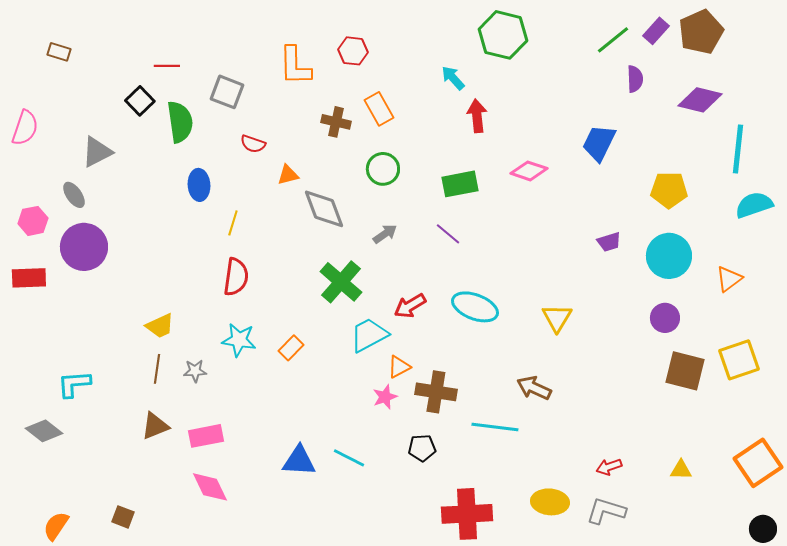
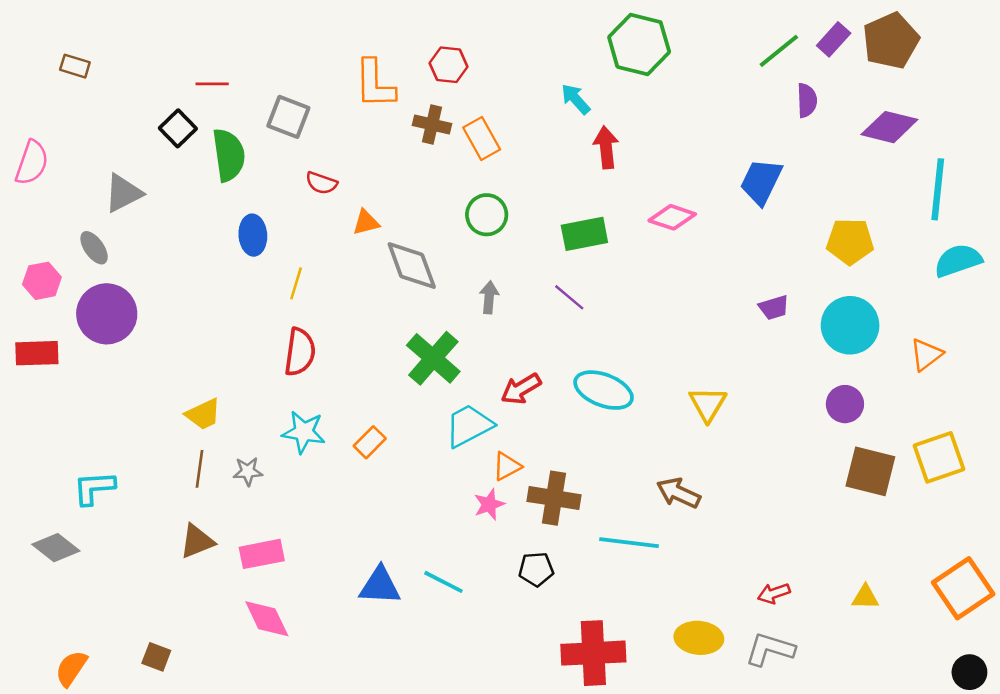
brown cross: (336, 122) -> (432, 125), moved
gray arrow: (385, 234) -> (489, 297), turned -50

